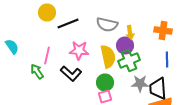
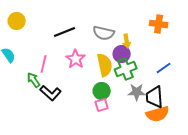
yellow circle: (47, 12) -> (17, 21), moved
orange cross: (163, 30) -> (159, 24), moved
pink star: (79, 50) -> (76, 59), turned 30
blue line: (167, 60) -> (164, 68), turned 56
black L-shape: (71, 74) -> (51, 93), moved

